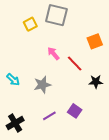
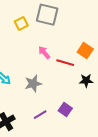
orange square: (95, 41) -> (85, 51), moved, turned -35
red line: (75, 64) -> (65, 63), turned -30

